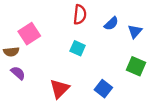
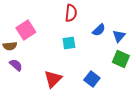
blue semicircle: (111, 24) -> (99, 30), moved
blue triangle: (135, 31) -> (119, 36), moved
cyan square: (78, 48) -> (69, 43), turned -32

